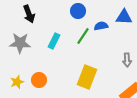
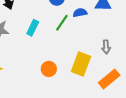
yellow rectangle: (87, 77) -> (81, 64), moved
orange circle: (39, 80) -> (49, 69), moved

